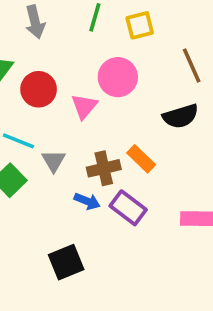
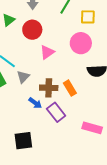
pink circle: (118, 77) -> (81, 43), moved
red circle: (39, 89) -> (32, 30), moved
black square: (66, 262) -> (23, 141), moved

